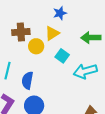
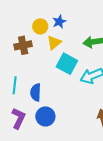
yellow circle: (36, 46) -> (40, 26), moved
cyan square: (62, 56) -> (67, 64), size x1.5

